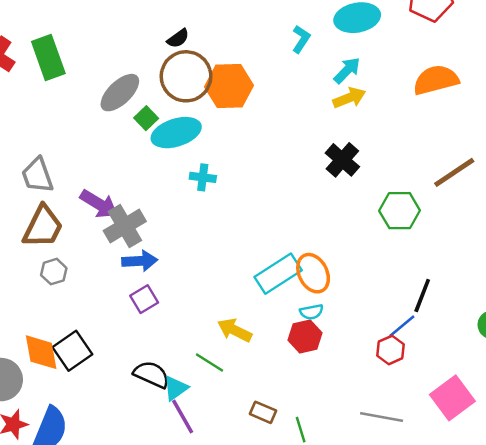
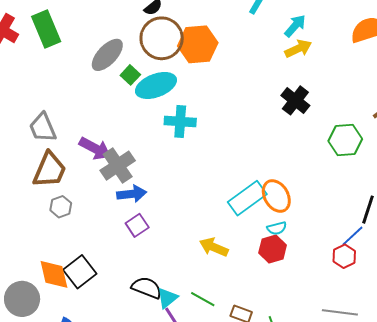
cyan cross: (203, 177) -> (180, 122), size x1.4
green line: (210, 362) -> (203, 299), moved

